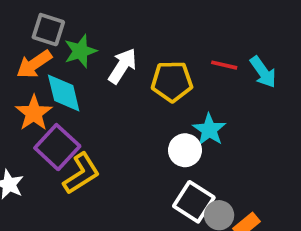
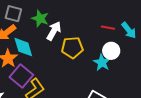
green star: (80, 51) -> (40, 19), moved, turned -30
yellow pentagon: (172, 81) -> (72, 48), moved
white circle: (185, 150) -> (111, 51), moved

